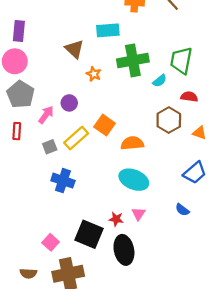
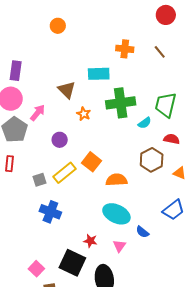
pink arrow: (46, 115) -> (38, 113), moved
blue semicircle: (182, 210) -> (142, 232), moved
red star: (116, 219) -> (90, 241), moved

